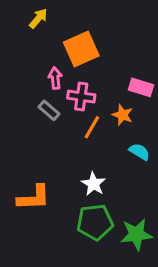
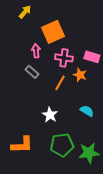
pink cross: (81, 97) -> (64, 58), moved
cyan semicircle: (139, 152) -> (87, 111), moved
white star: (93, 184) -> (50, 115), moved
orange L-shape: (34, 198) -> (22, 145), moved

